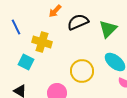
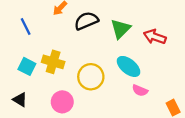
blue line: (16, 27) -> (26, 26), moved
yellow cross: (42, 42) -> (53, 62), moved

